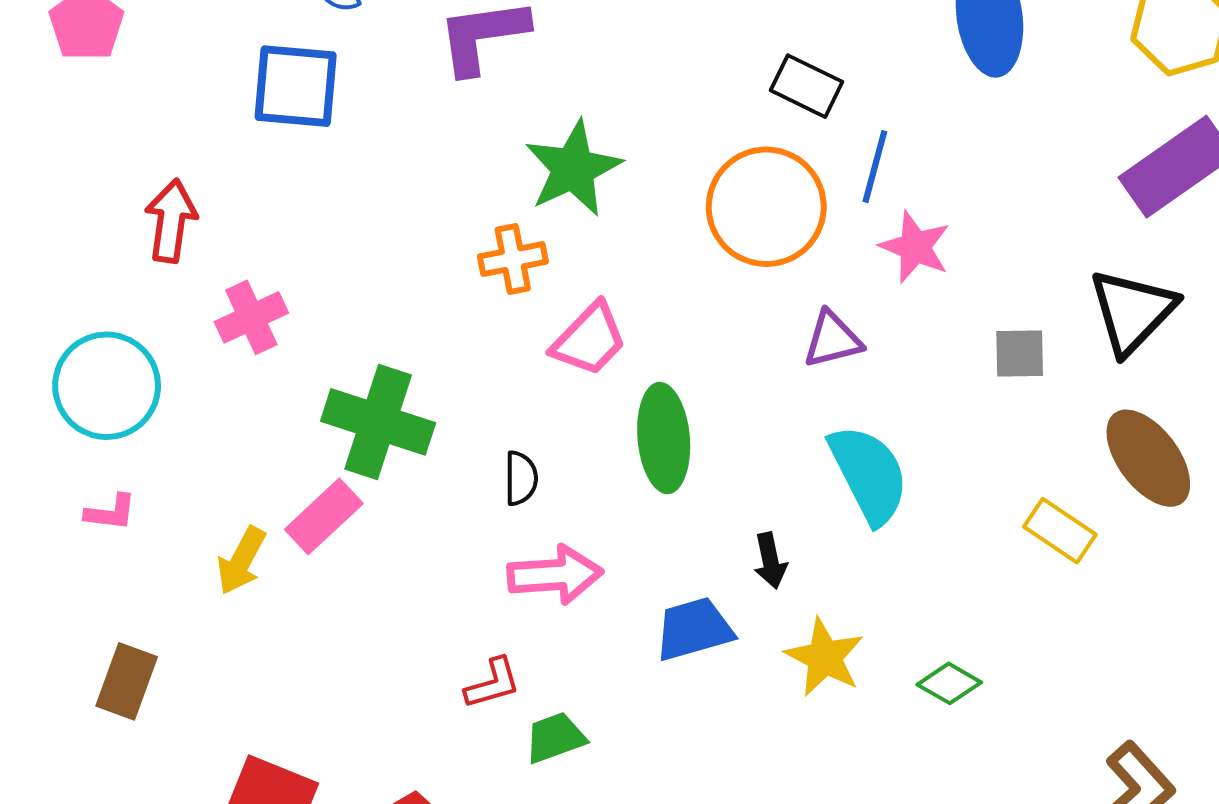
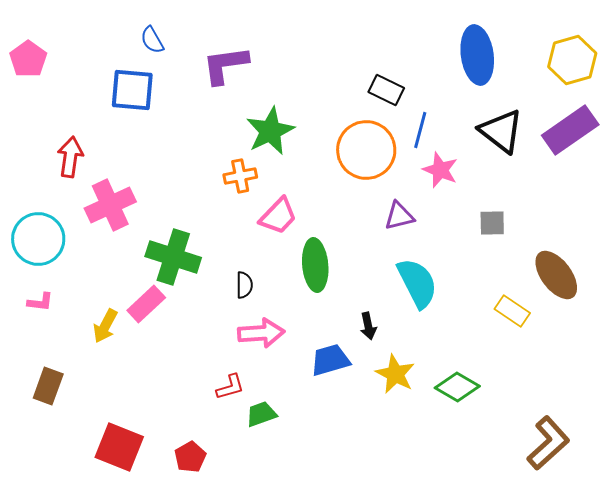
black triangle: (1132, 311) -> (501, 131), moved, turned -36
pink cross: (251, 317) -> (110, 205), size x1.4
green diamond: (949, 683) -> (457, 387), size x1.4

